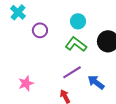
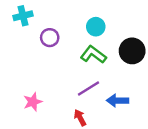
cyan cross: (18, 12) -> (23, 16), turned 35
blue arrow: (96, 82) -> (118, 101), turned -36

